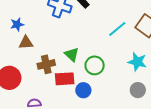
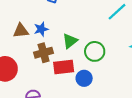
blue star: (17, 24) -> (41, 29), moved
green triangle: (72, 54) -> (70, 41), turned 42

